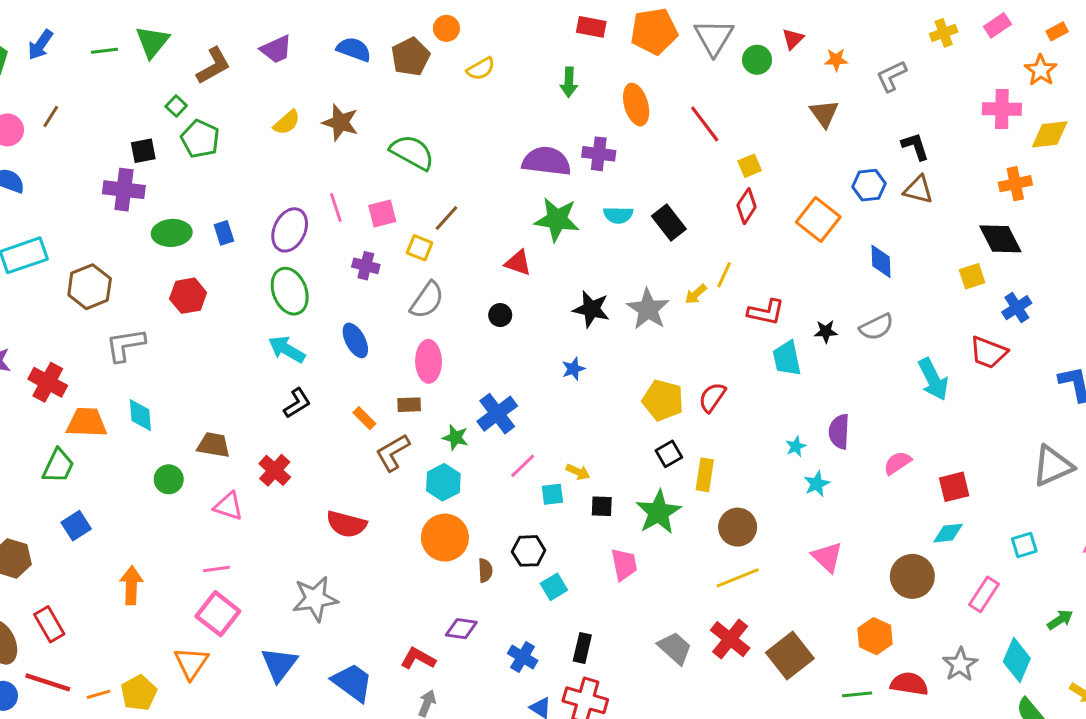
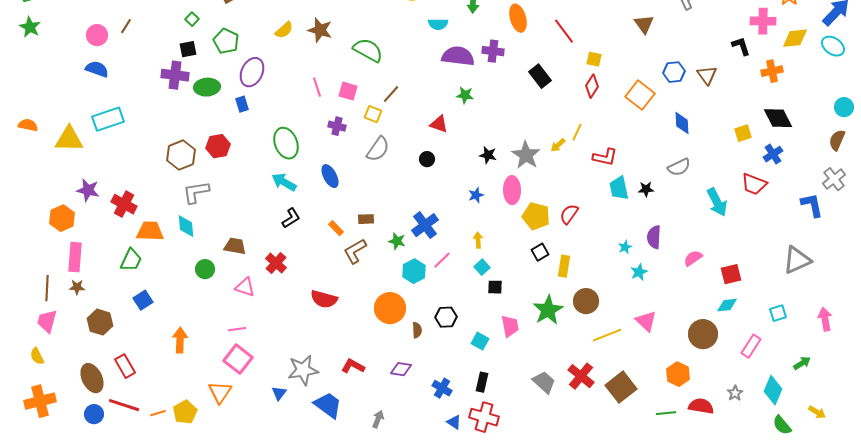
green square: (176, 106) -> (192, 19), moved
black L-shape: (915, 146) -> (741, 46), moved
yellow square: (750, 166) -> (594, 59), turned 35
brown triangle: (918, 190) -> (707, 75), turned 40
pink square: (382, 214) -> (348, 91), turned 30
cyan semicircle: (618, 215) -> (438, 24), moved
green star: (557, 219) -> (465, 95), size x0.6
black rectangle: (669, 222) -> (540, 76), moved
purple ellipse: (290, 230) -> (252, 72), moved
green ellipse: (172, 233) -> (207, 87), moved
black diamond: (1000, 239) -> (778, 118), moved
brown hexagon: (90, 287) -> (181, 155), moved
black star: (591, 309) -> (488, 155), size x0.7
black star: (826, 331) -> (646, 189), moved
gray L-shape: (125, 345) -> (196, 192), moved
pink ellipse: (429, 361) -> (512, 190), moved
yellow arrow: (578, 472) -> (478, 240), moved, turned -119
cyan hexagon: (443, 482) -> (414, 271), moved
cyan square: (552, 494) -> (482, 267), moved, turned -35
green star: (658, 512) -> (548, 310), moved
yellow line: (738, 578) -> (607, 335), moved
cyan square: (554, 587) -> (480, 341), moved, turned -30
gray star: (315, 599) -> (303, 370), moved
red L-shape: (418, 658) -> (353, 366), moved
blue triangle: (279, 664) -> (279, 393), size x0.6
gray star: (960, 664) -> (735, 393), size x0.7

